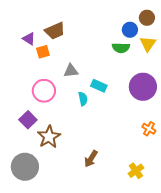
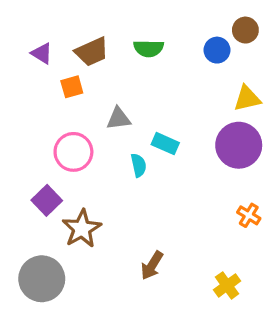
purple triangle: (29, 39) -> (42, 53), moved
yellow triangle: (148, 44) -> (247, 98), moved, turned 42
green semicircle: (121, 48) -> (149, 48), moved

